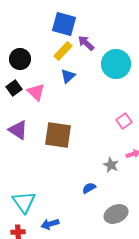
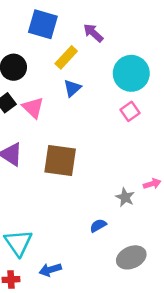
blue square: (64, 24) -> (43, 24), moved
purple arrow: (86, 43) -> (93, 33), moved
pink square: (124, 121) -> (130, 111), moved

